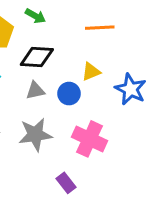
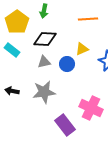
green arrow: (35, 16) -> (44, 11), turned 72
pink cross: (89, 139) -> (91, 108), moved
purple rectangle: (66, 183) -> (65, 125), size x1.5

